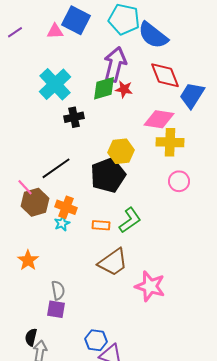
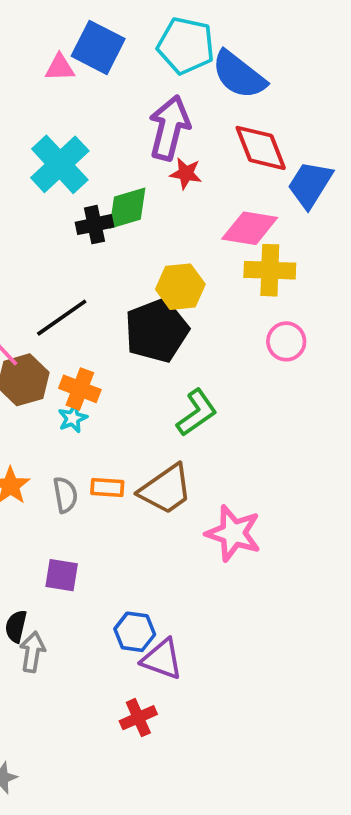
green diamond: (104, 88) -> (127, 208), moved
orange rectangle: (101, 225) -> (107, 488), moved
gray semicircle: (58, 290) -> (65, 495), moved

